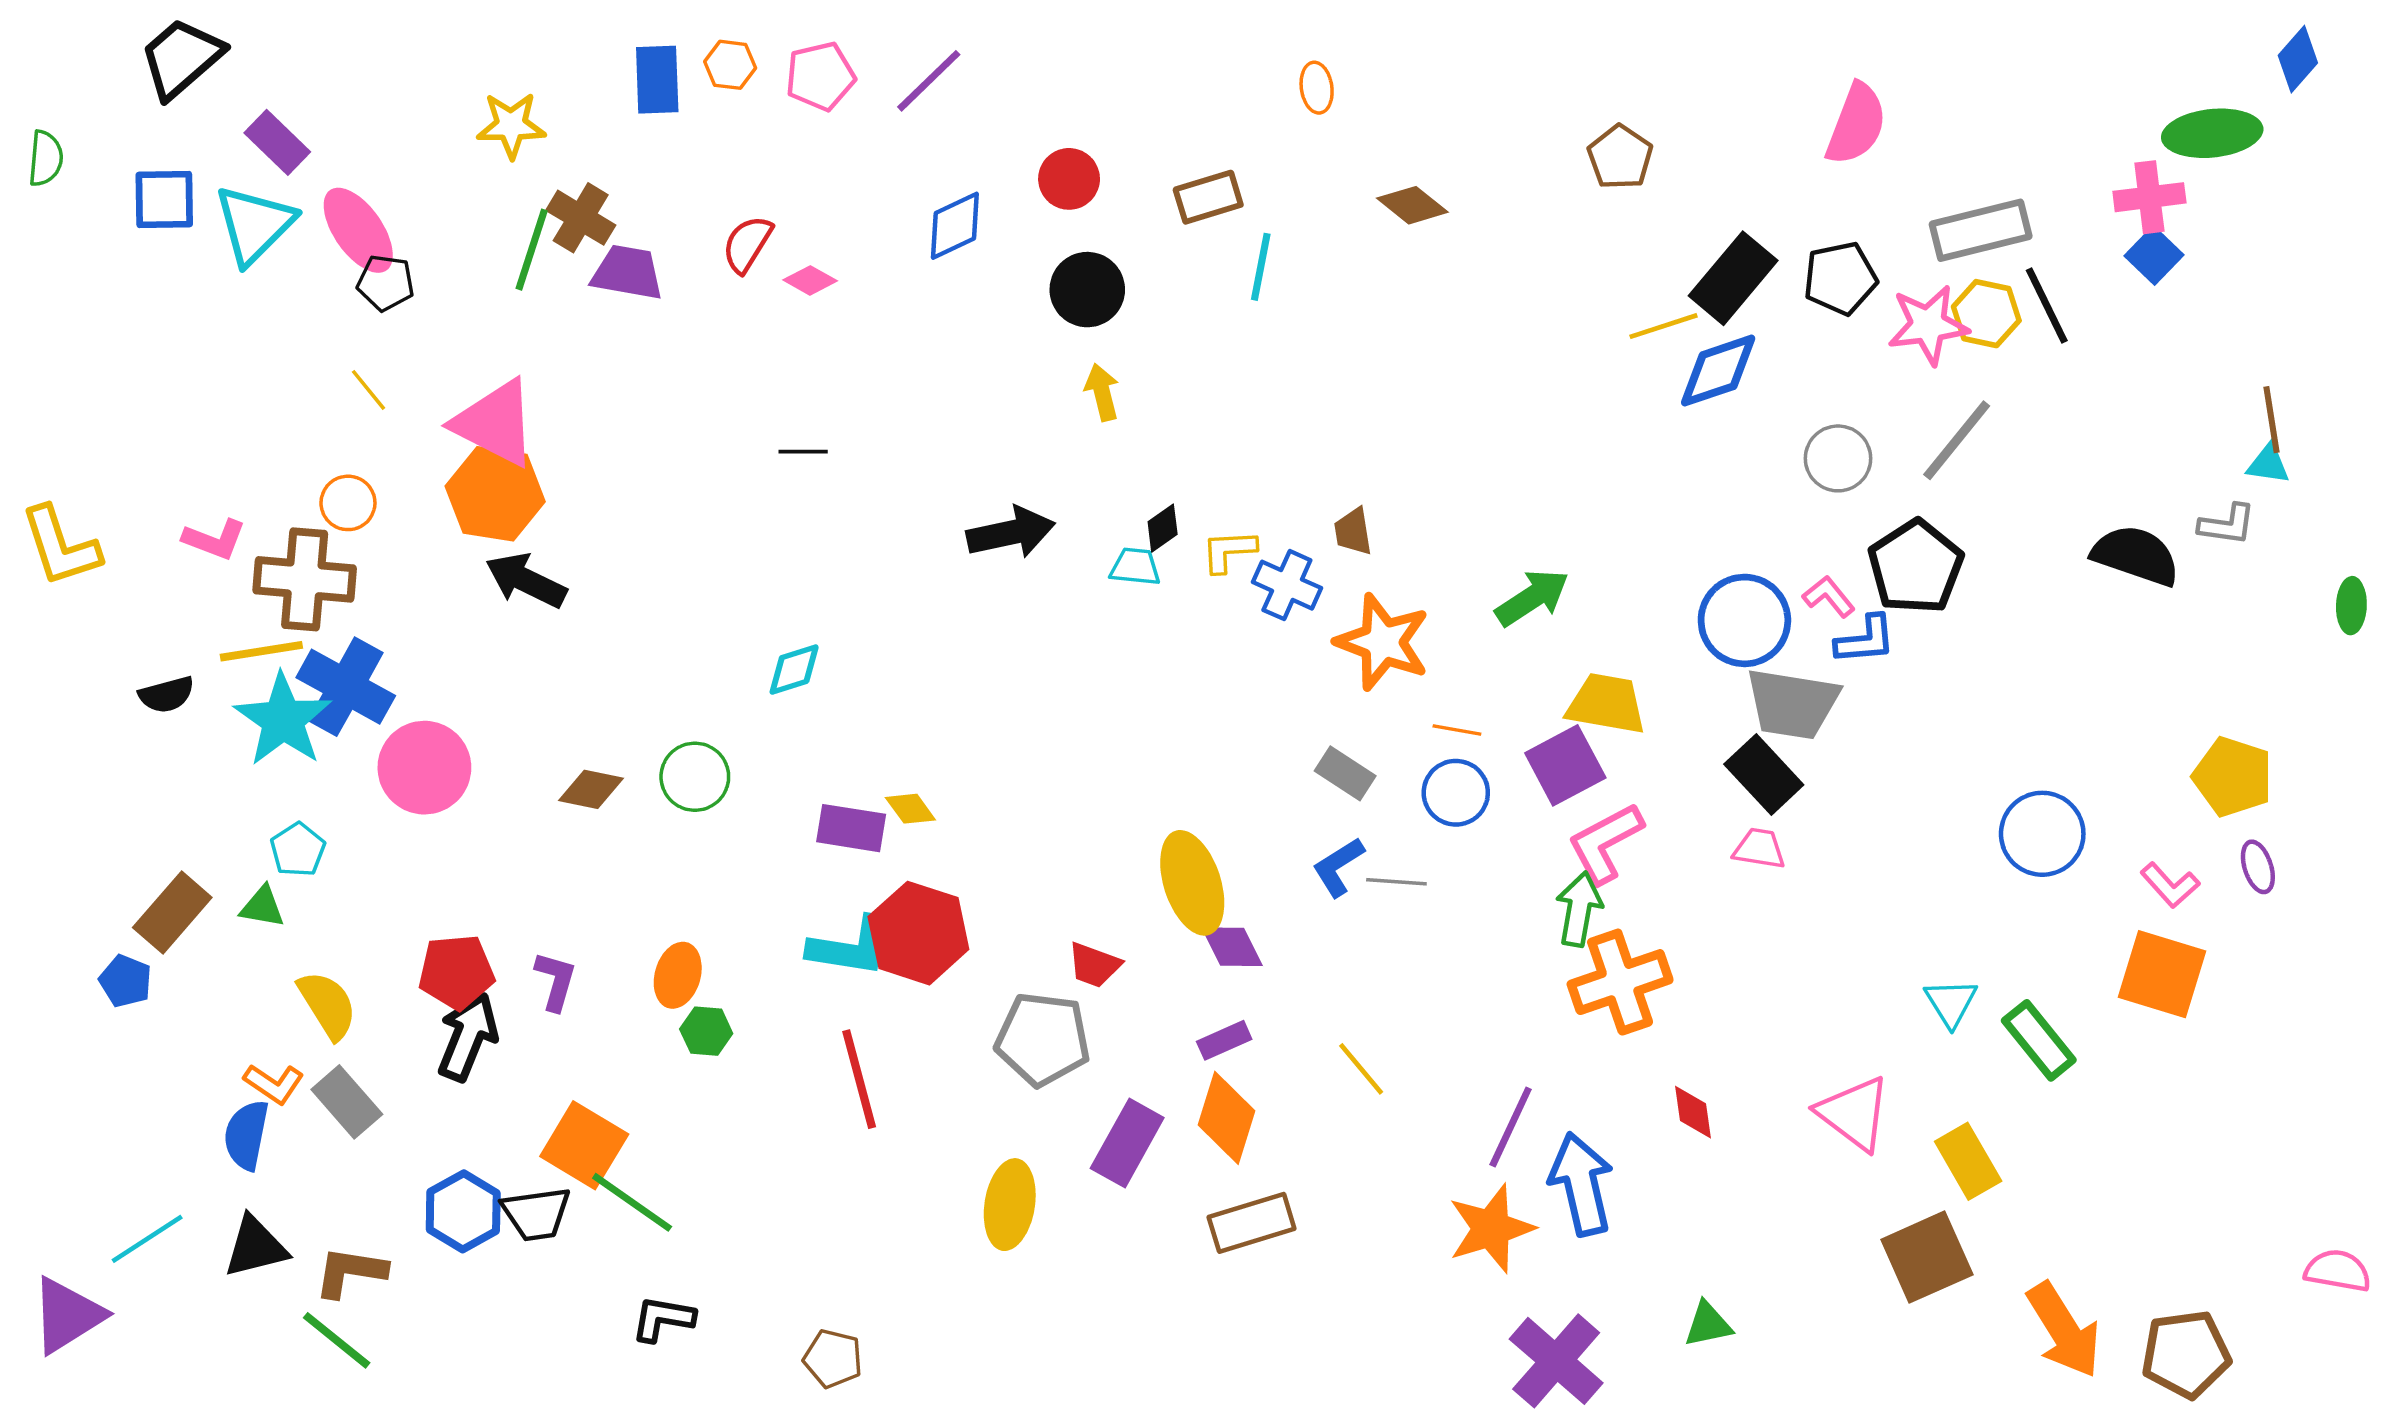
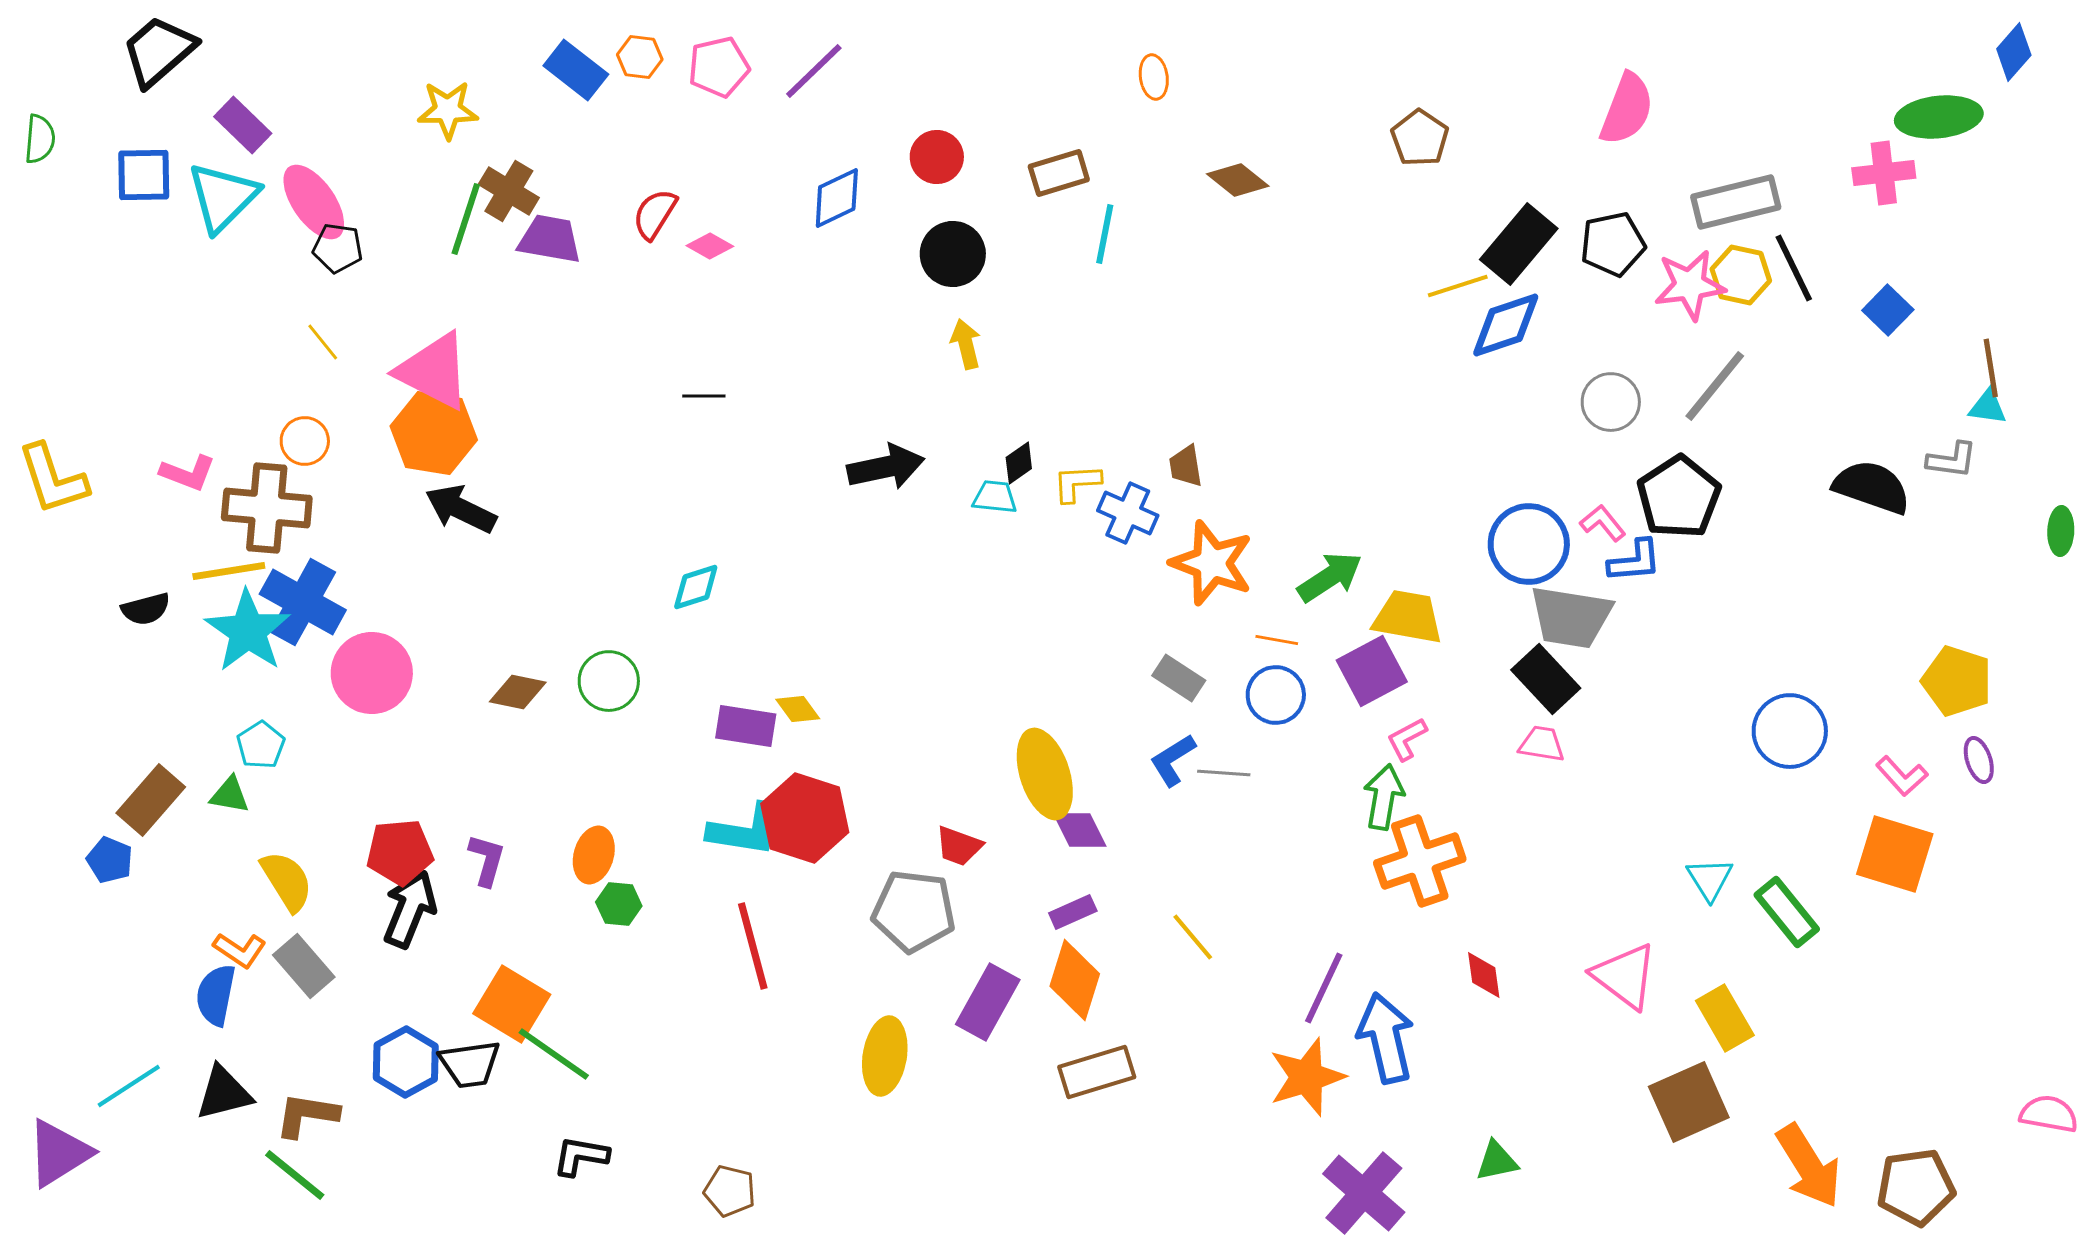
blue rectangle: (657, 80) -> (576, 70), turned -50
blue square: (2154, 255) -> (1888, 310), moved
green arrow: (1532, 598) -> (1330, 577), moved
pink L-shape: (1605, 843) -> (1407, 739), size x0.6

